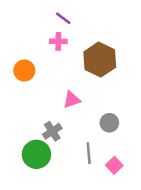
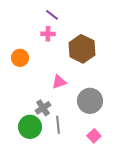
gray circle: (109, 123) -> (90, 101), size x1.6
gray line: (89, 153) -> (58, 125), moved

